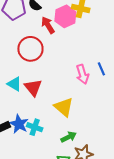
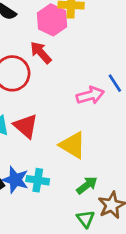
red arrow: (48, 25) -> (41, 53), moved
pink arrow: (82, 74) -> (90, 95), turned -78

